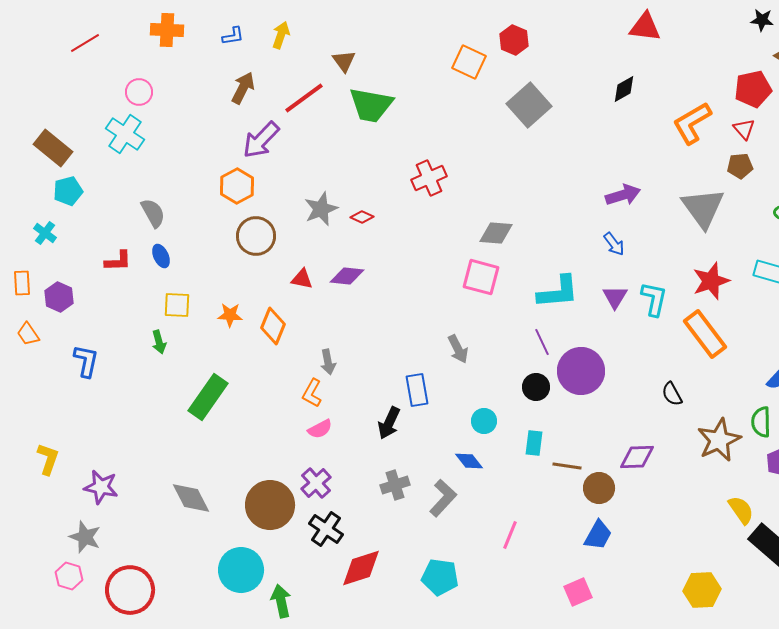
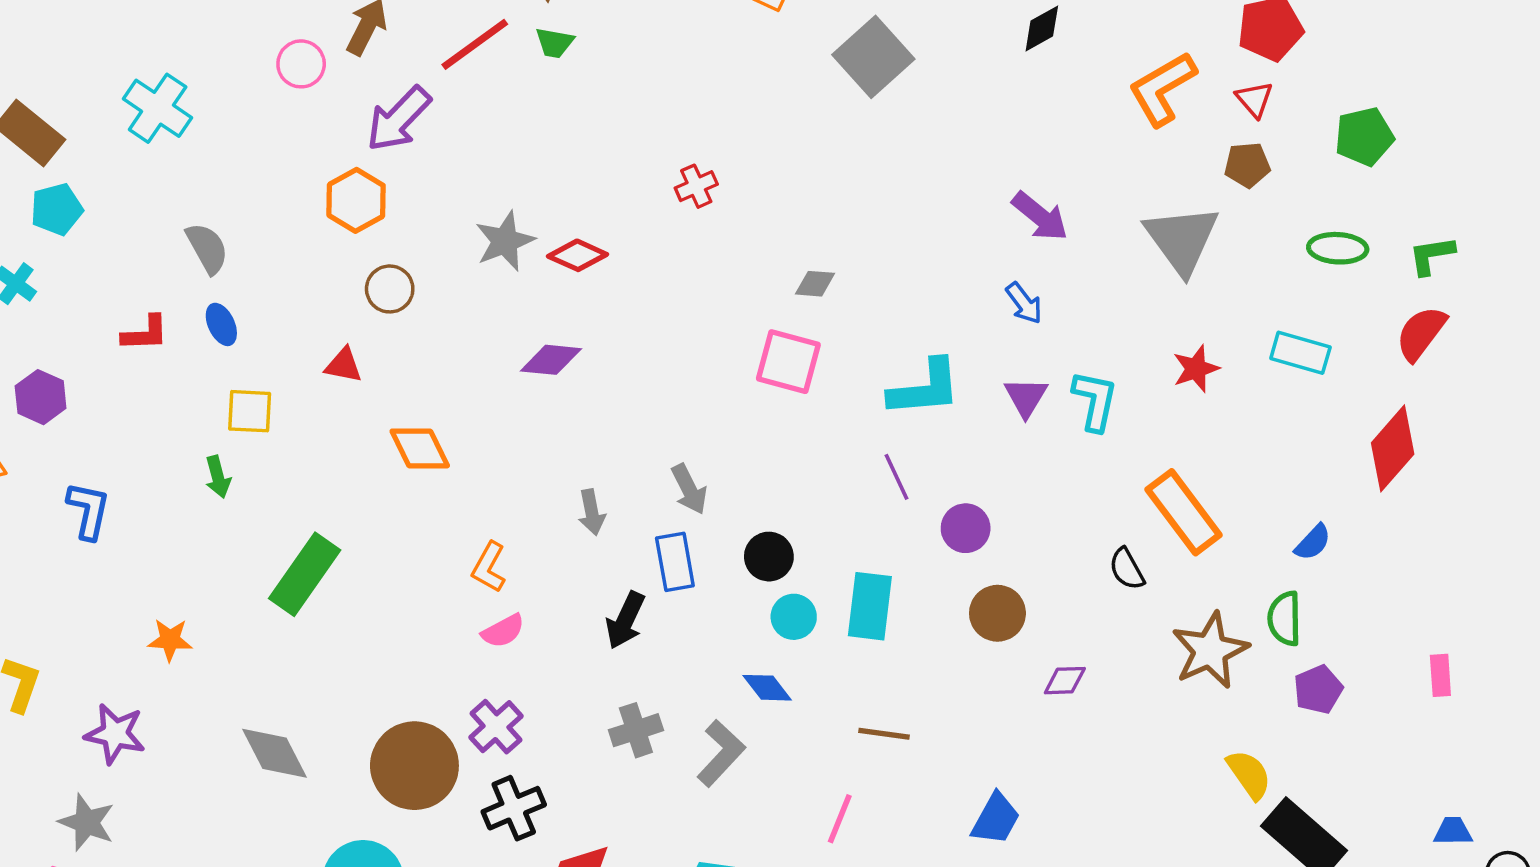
pink circle: (139, 92) -> (301, 64), moved
green trapezoid: (371, 105) -> (554, 43), moved, size x0.5
red cross: (429, 178) -> (696, 186), size x0.7
purple arrow: (623, 195) -> (1040, 216), turned 56
red diamond: (362, 217) -> (578, 255), size x1.4
gray diamond: (496, 233) -> (815, 284), size x0.7
brown circle: (256, 236) -> (390, 289), size x0.7
red triangle: (302, 279) -> (344, 365), moved
red star: (711, 281) -> (1196, 369), size x0.7
orange star: (230, 315) -> (170, 640), moved
orange diamond: (273, 326) -> (420, 448), turned -48
orange rectangle: (705, 334) -> (1184, 512), moved
gray arrow: (458, 349) -> (689, 489), moved
gray arrow: (328, 362) -> (592, 512), moved
purple circle: (581, 371) -> (966, 528), size x0.6
black circle: (536, 387) -> (769, 557), moved
cyan rectangle: (534, 443) -> (870, 606), moved, size x1.5
purple diamond: (637, 457) -> (1065, 681), size x0.7
brown line: (567, 466) -> (884, 734), moved
brown circle: (599, 488) -> (997, 613), moved
black cross: (326, 529) -> (514, 808), turned 32

